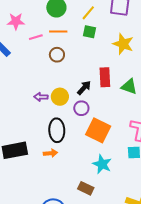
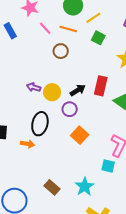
yellow line: (88, 13) -> (93, 18), moved
pink line: (36, 37) -> (45, 28), turned 48
orange square: (98, 130) -> (80, 135), size x0.7
cyan star: (102, 164) -> (85, 187), moved

